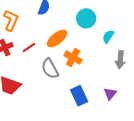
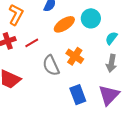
orange ellipse: (57, 38) -> (64, 24), moved
gray arrow: (120, 60) -> (111, 63), moved
purple triangle: (110, 94) -> (109, 95), size x1.6

